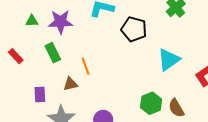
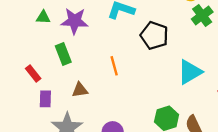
red rectangle: (16, 56) -> (33, 73), moved
orange line: (86, 66) -> (114, 66), moved

